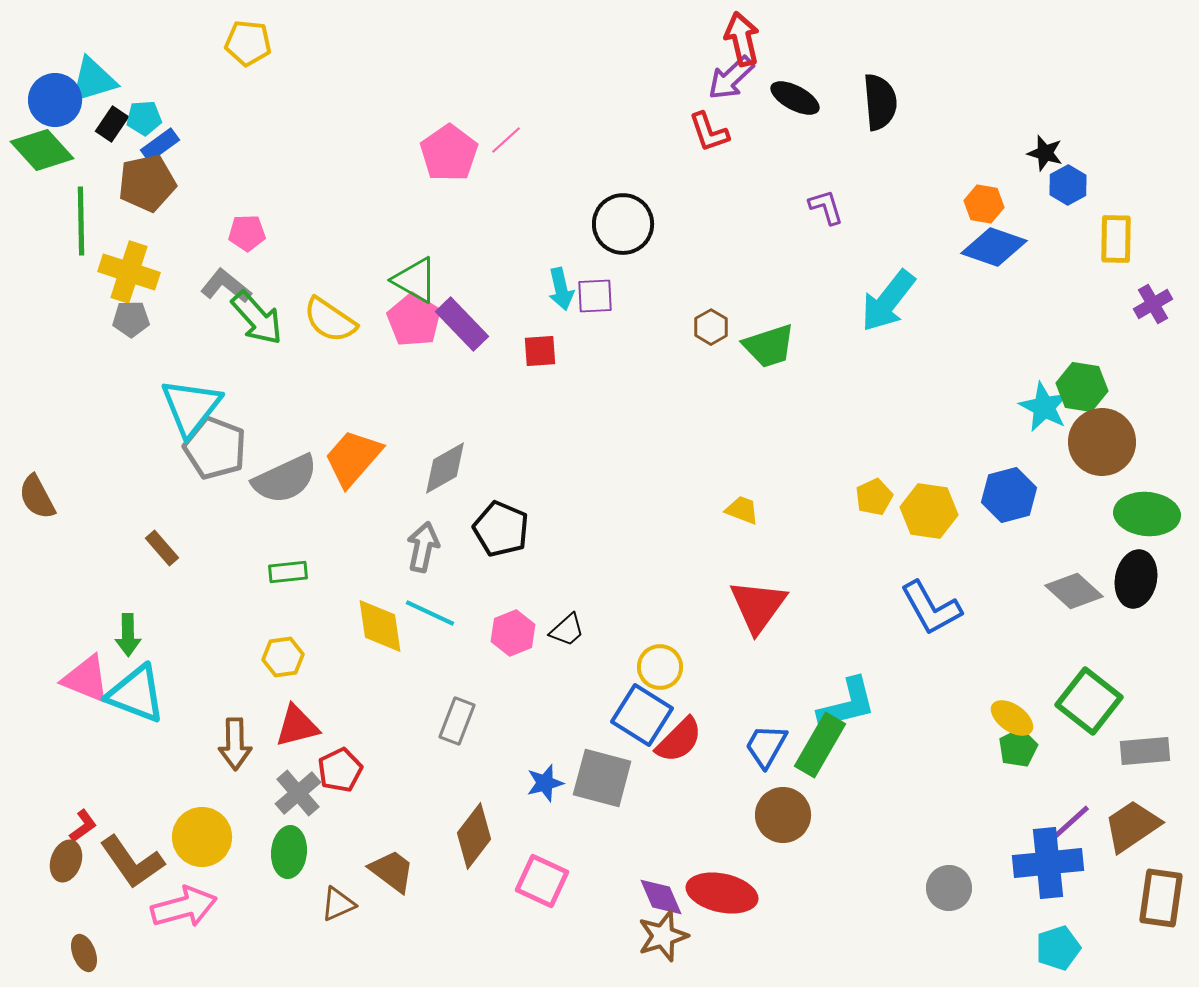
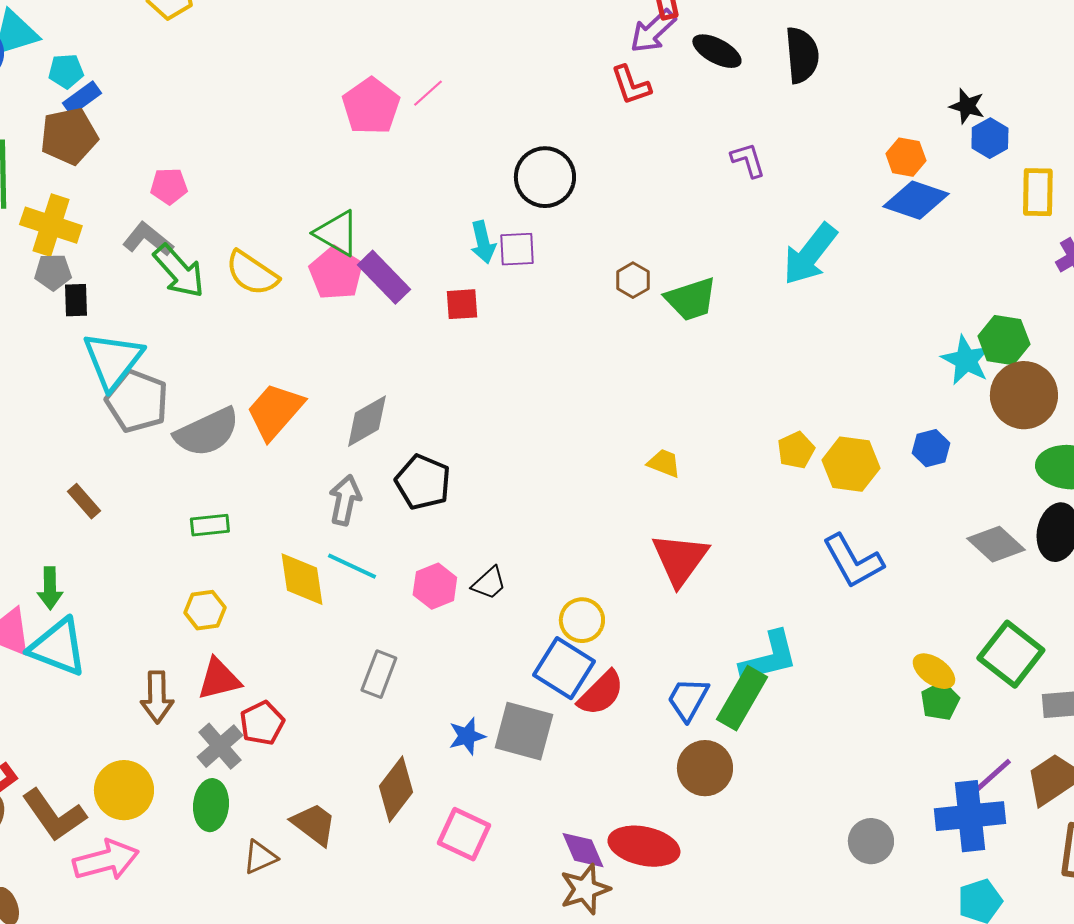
black rectangle: (112, 124) -> (76, 300), moved, turned -36
blue hexagon: (1009, 495) -> (931, 448), size x0.7

